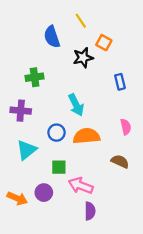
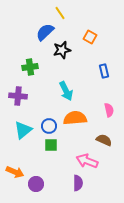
yellow line: (81, 21) -> (60, 13), moved
blue semicircle: (52, 37) -> (45, 32), turned 66
black star: (83, 58) -> (62, 50), moved
blue circle: (57, 133) -> (49, 126), moved
pink arrow: (81, 186) -> (87, 161), moved
purple circle: (44, 193) -> (36, 184), moved

